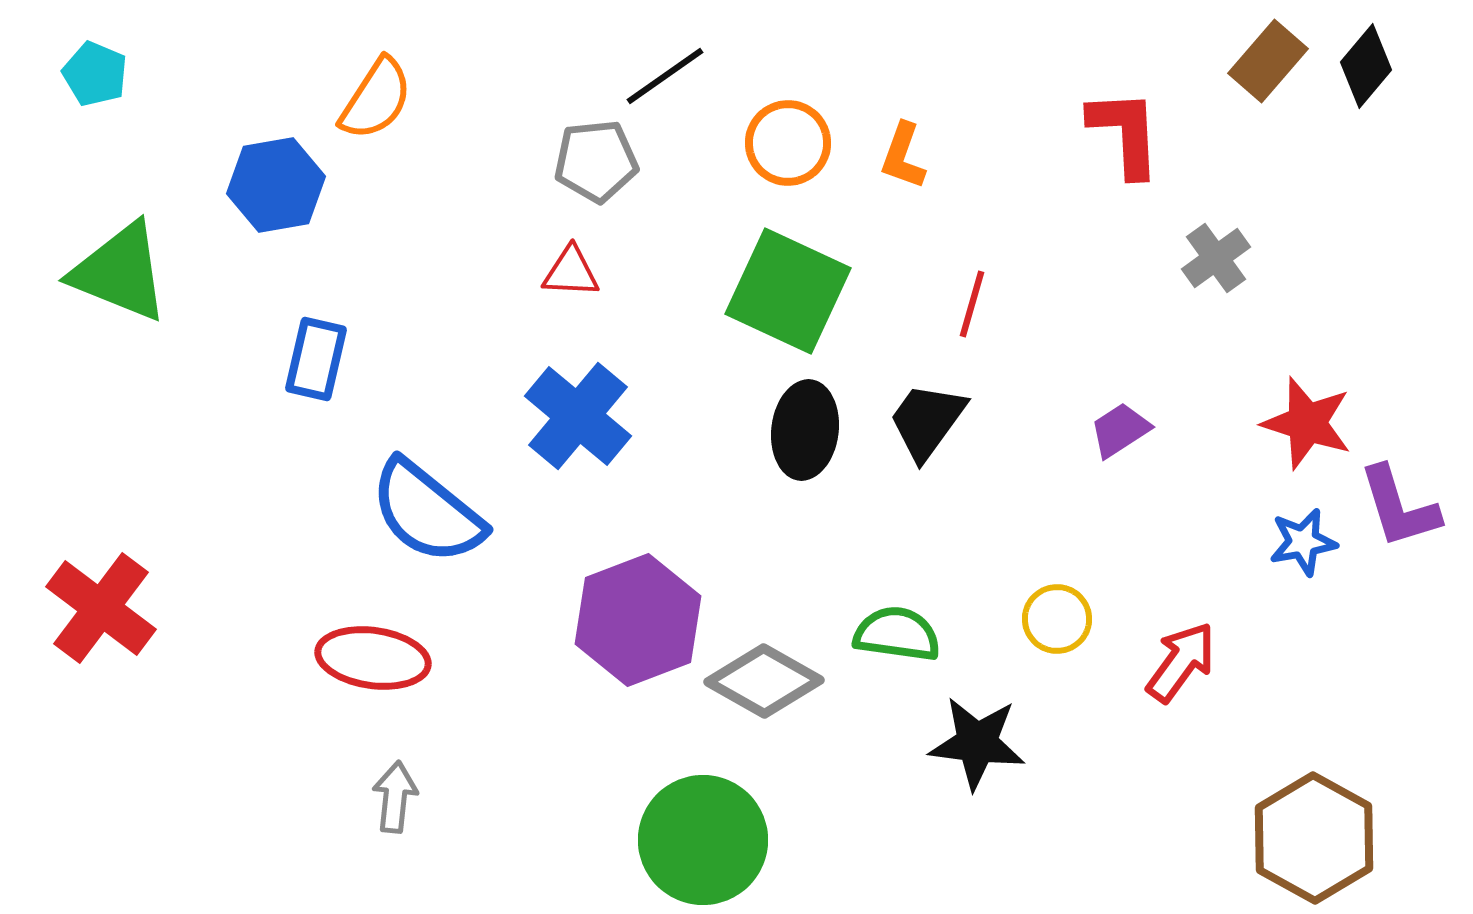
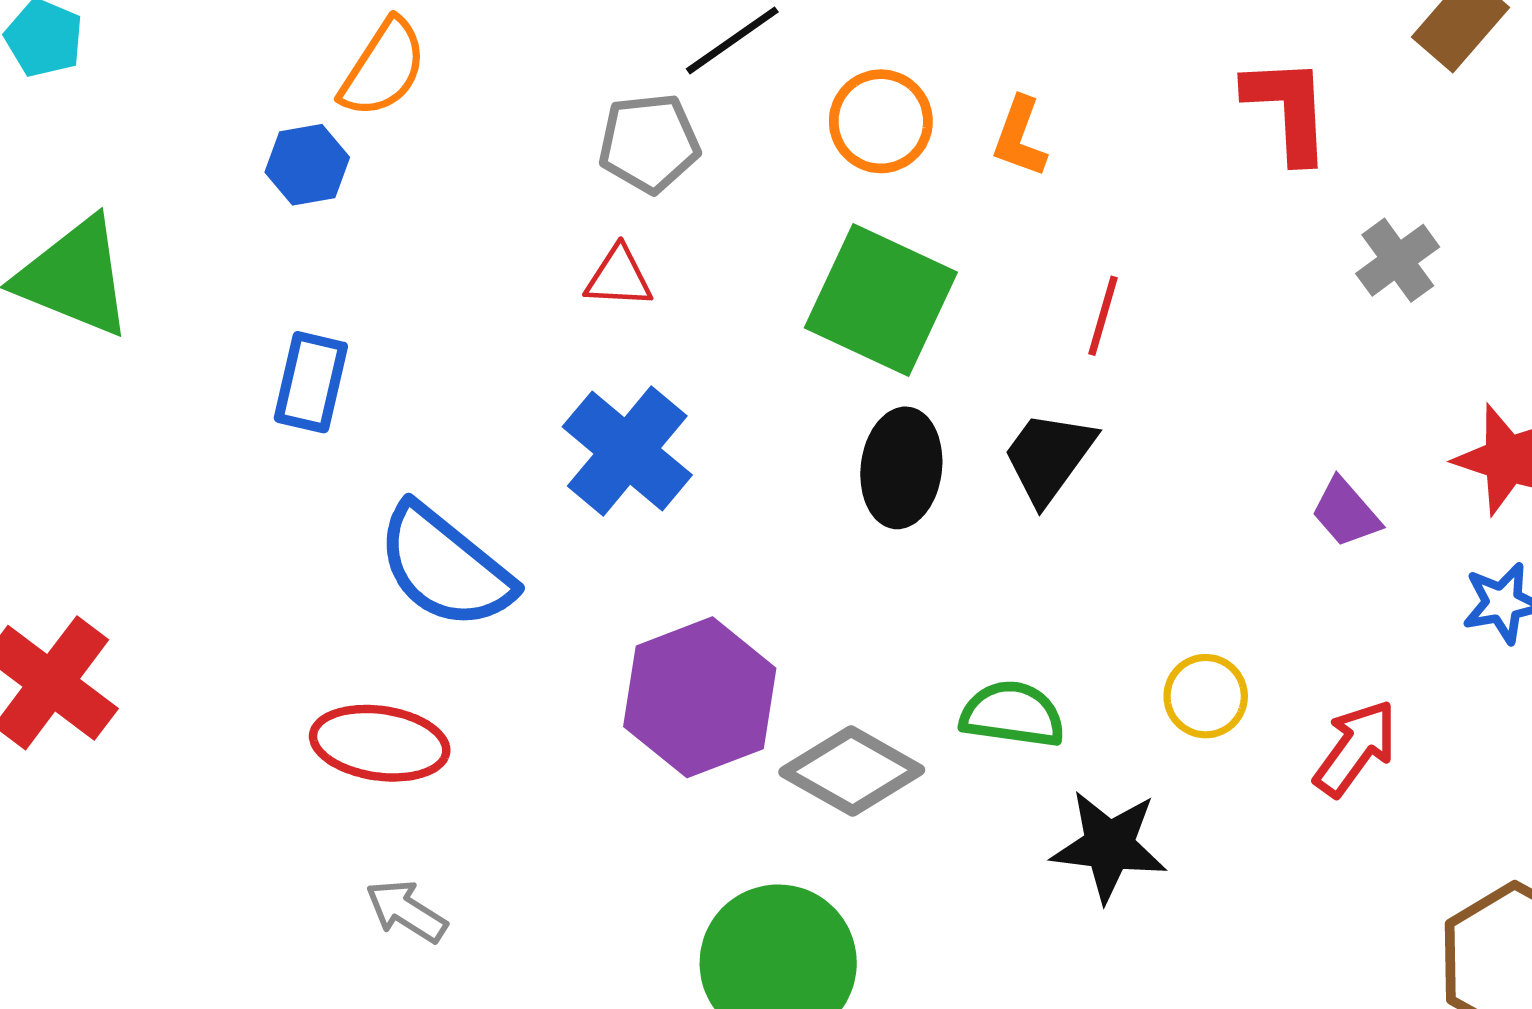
blue hexagon: (276, 185) -> (307, 165), moved, size x0.7
purple trapezoid: (1120, 430) -> (1346, 513), moved, turned -98
gray arrow: (395, 797) -> (406, 911), turned -64

